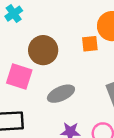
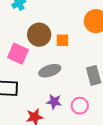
orange square: (90, 44) -> (63, 40), moved

